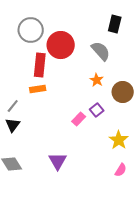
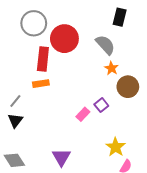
orange star: (97, 80) -> (111, 68), moved
yellow star: (119, 140) -> (116, 147), moved

